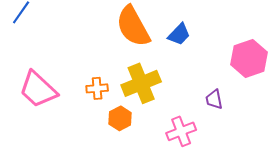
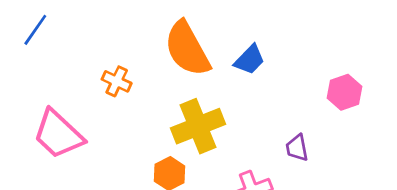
pink hexagon: (249, 58) -> (344, 92), size x0.7
orange cross: (97, 88) -> (117, 81), moved, turned 30

